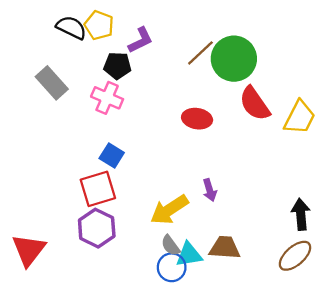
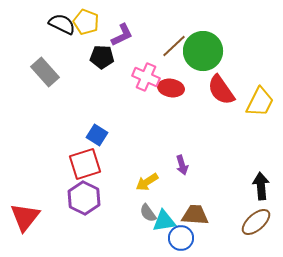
pink cross: (107, 98) -> (146, 77), moved
red ellipse: (197, 119) -> (171, 88), moved
yellow arrow: (169, 210) -> (147, 182), size x0.7
blue circle: (172, 267) -> (181, 238), moved

